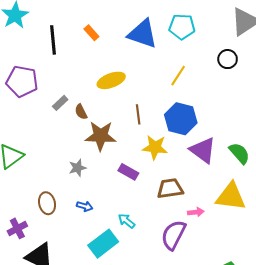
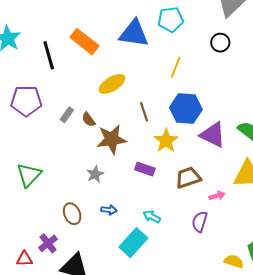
orange rectangle: (91, 33) -> (84, 42), size x1.8
yellow star: (155, 147) -> (166, 141), turned -30
purple semicircle: (173, 235) -> (200, 222), size x0.7

